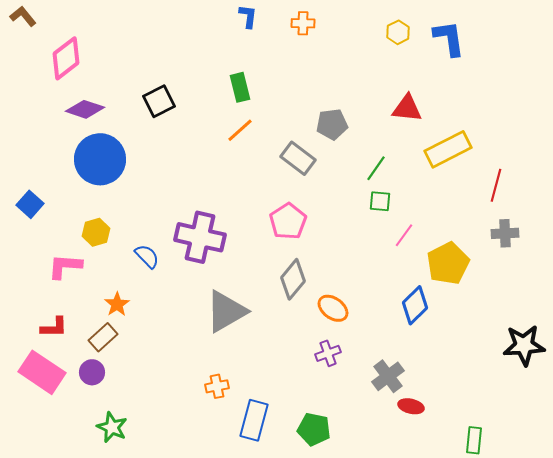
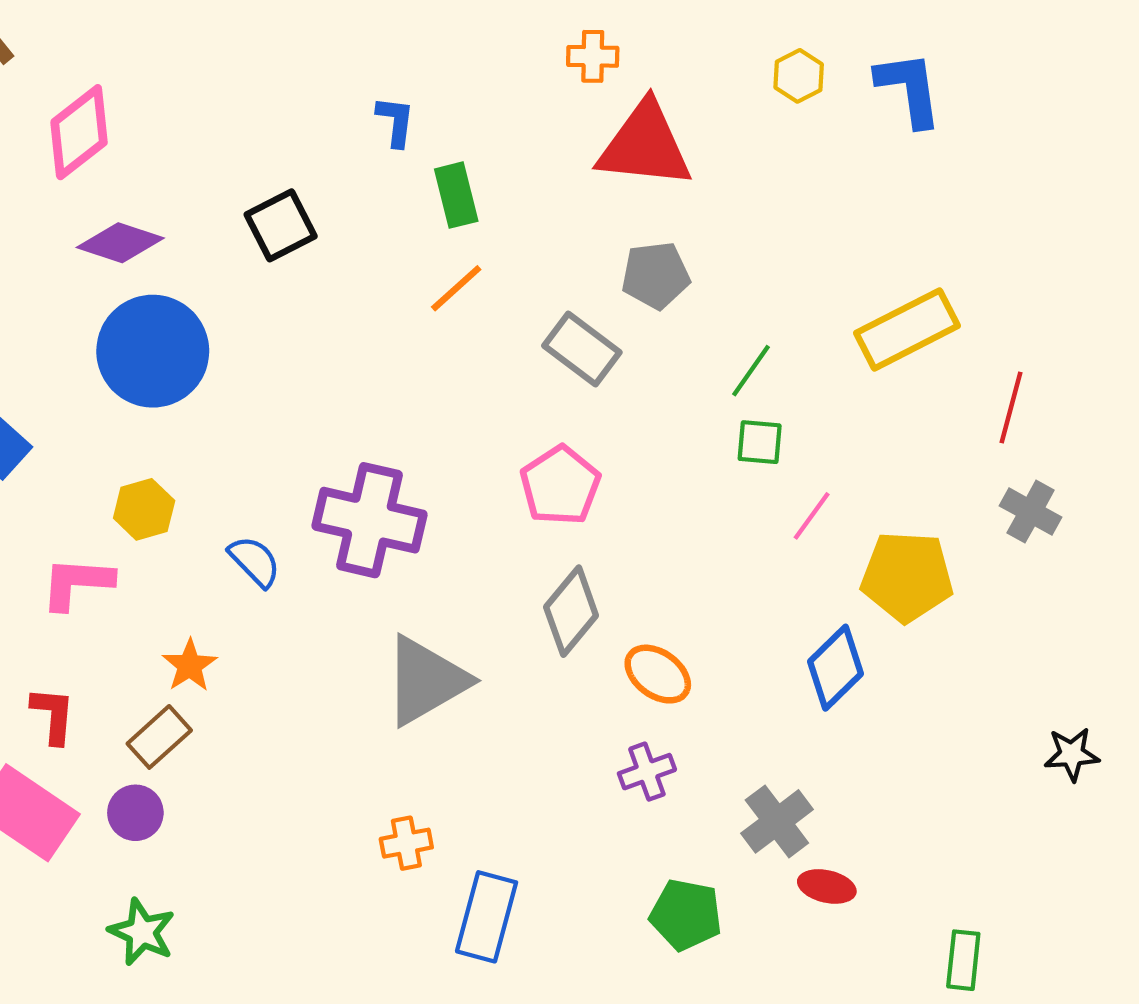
blue L-shape: (248, 16) -> (396, 121), moved
red triangle: (407, 108) -> (645, 145), moved, size x1.5
gray cross: (505, 233) -> (1031, 512), turned 32
yellow pentagon: (448, 263) -> (907, 577), turned 30
red L-shape: (54, 327) -> (53, 715), turned -84
black star: (524, 345) -> (1072, 754), size x0.6
green star: (112, 427) -> (142, 932), moved
green pentagon: (314, 429) -> (686, 915), moved

